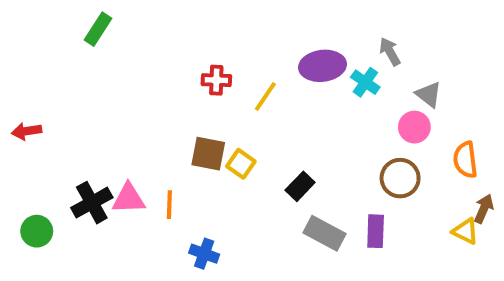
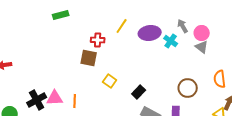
green rectangle: (98, 29) -> (61, 15), moved, turned 42
yellow line: (265, 96) -> (122, 26), moved
pink circle: (414, 127) -> (202, 33), moved
brown square: (208, 154) -> (89, 58), moved

